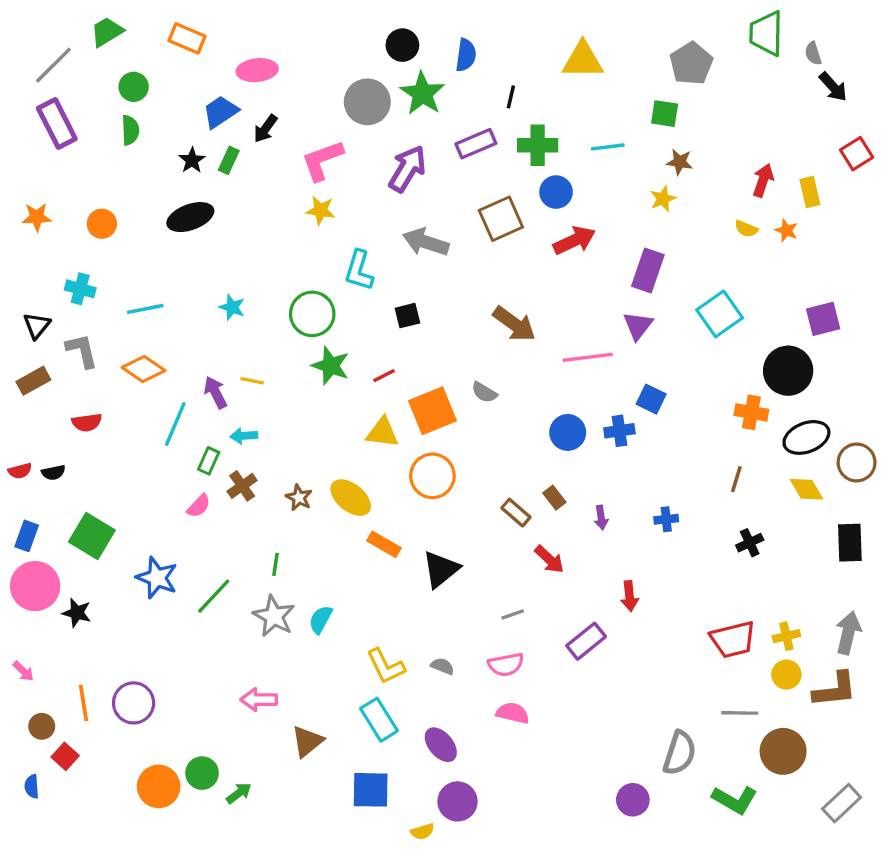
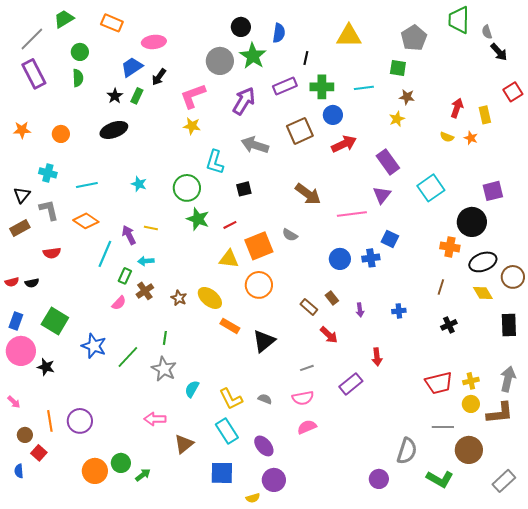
purple rectangle: (648, 270) -> (388, 162), turned -55
cyan semicircle: (321, 619) -> (192, 389), moved
pink semicircle: (513, 713) -> (307, 427), turned -36

